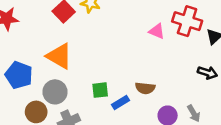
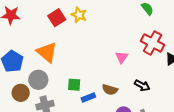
pink triangle: (157, 31) -> (122, 57), moved, turned 32
black arrow: (207, 73) -> (142, 85), moved

